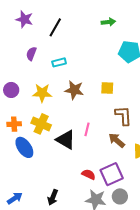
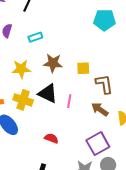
yellow square: (107, 88) -> (83, 68), moved
black triangle: (66, 140) -> (48, 93), moved
red semicircle: (89, 174) -> (51, 138), moved

